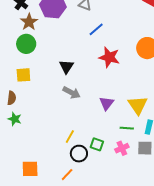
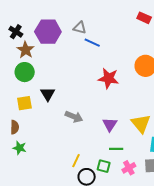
blue line: (96, 29) -> (92, 43), moved, turned 70
black triangle: (66, 67) -> (48, 94), moved
green line: (127, 128) -> (116, 149), moved

